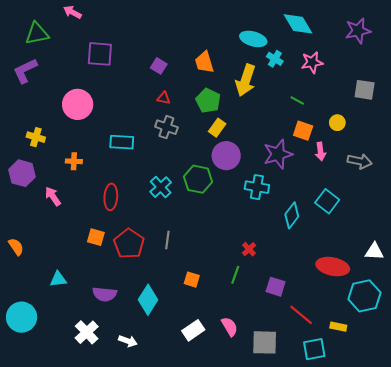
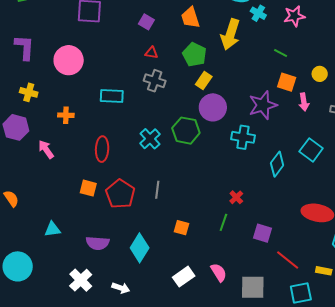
purple L-shape: (25, 71) -> (25, 47), moved, turned 120

